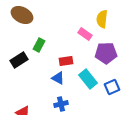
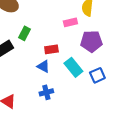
pink rectangle: (85, 34) -> (70, 22), turned -48

